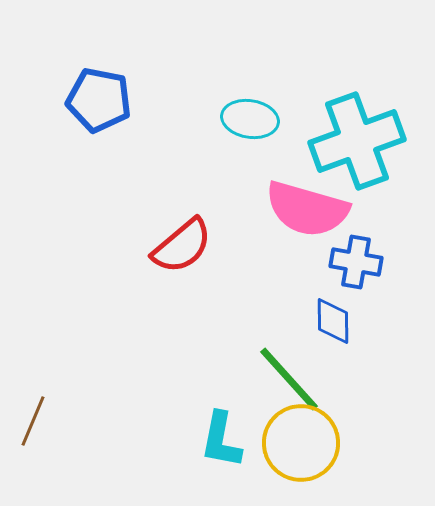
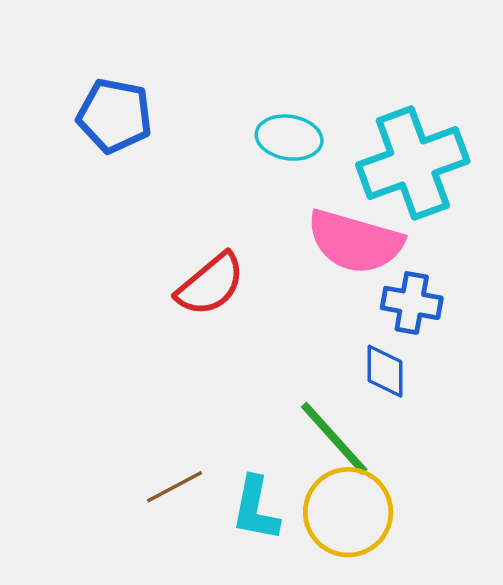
brown line: (33, 421) -> (175, 487), moved, turned 39

